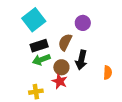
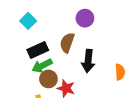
cyan square: (34, 20) -> (28, 21), size x0.6
brown circle: (61, 67) -> (48, 79), moved

